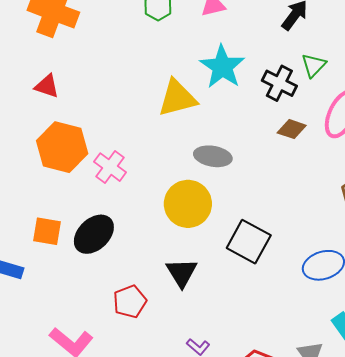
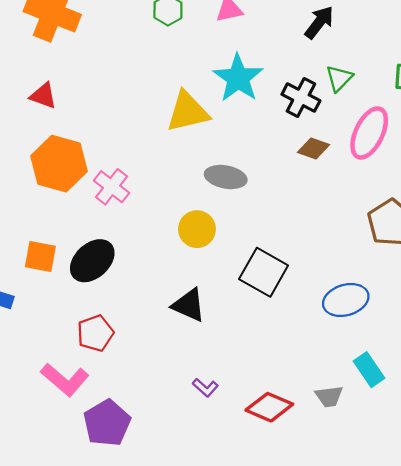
yellow circle: (188, 204) -> (197, 229), size x0.7
black triangle: (182, 273) -> (189, 305), turned -36
red pentagon: (130, 302) -> (95, 333), moved

